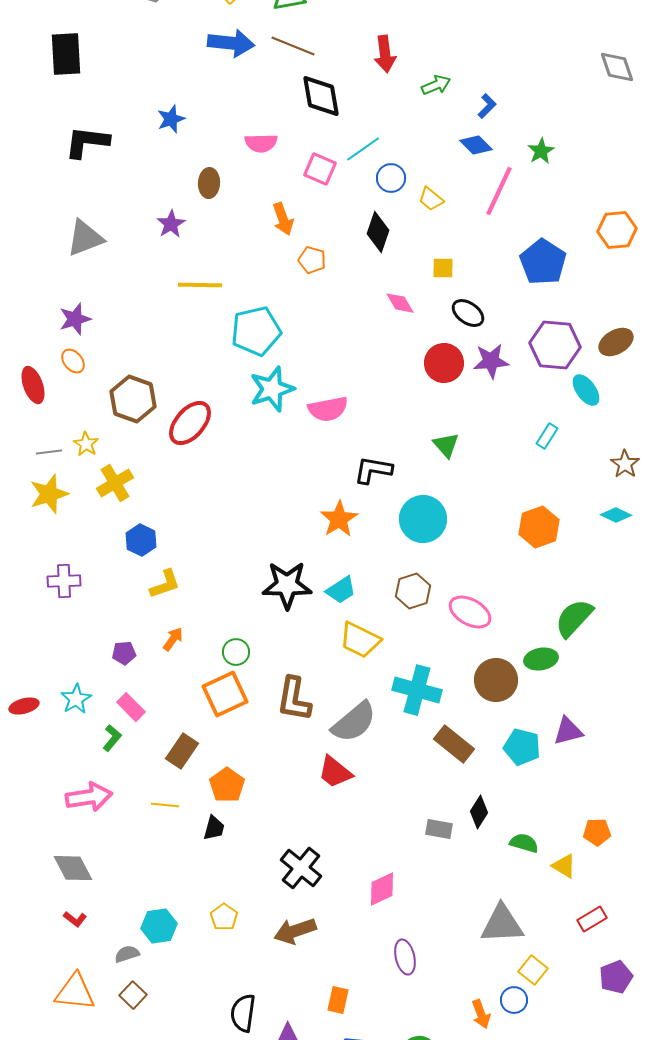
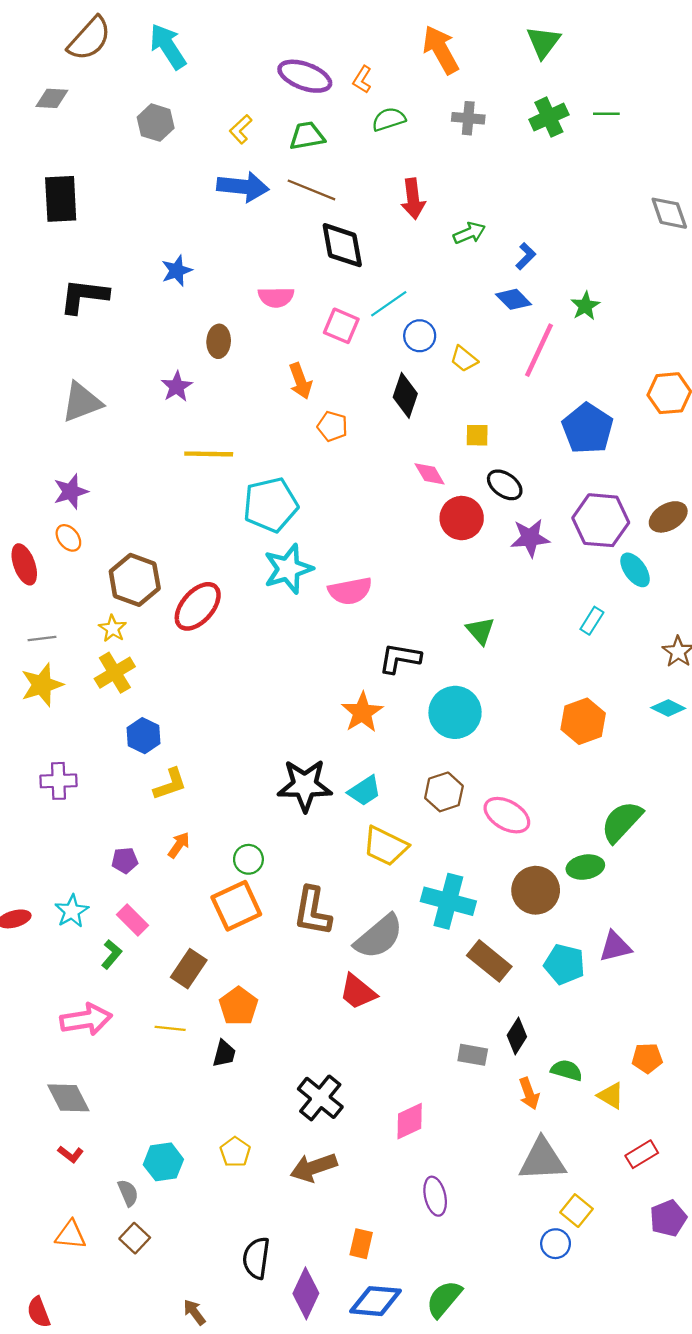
red circle: (444, 363) -> (462, 518), moved
yellow star: (86, 444) -> (113, 628), moved
gray semicircle: (127, 954) -> (128, 1193), turned 85
orange triangle: (75, 992) -> (71, 1235), size x0.7
orange arrow: (481, 1014) -> (529, 1093), moved

